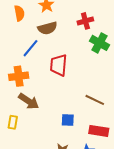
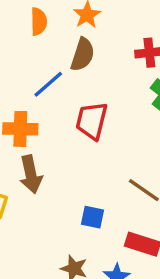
brown semicircle: (47, 28) -> (83, 55), turned -66
brown arrow: (29, 101) -> (31, 174), turned 35

